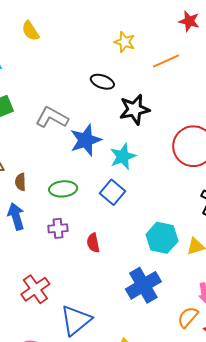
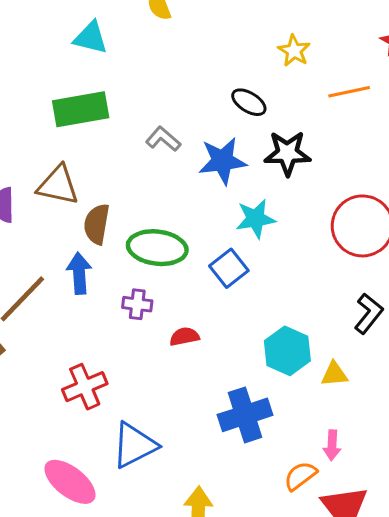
gray L-shape: (52, 118) -> (163, 139), size x0.7
blue star: (86, 140) -> (222, 161), moved
brown semicircle: (20, 182) -> (97, 224), size x1.5
green ellipse: (63, 189) -> (157, 248), size x1.4
red semicircle: (93, 243) -> (184, 337), turned 78

